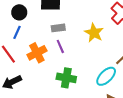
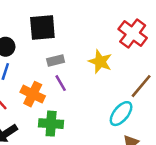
orange cross: (37, 53) -> (33, 94), turned -30
green cross: (66, 78) -> (51, 124), moved

